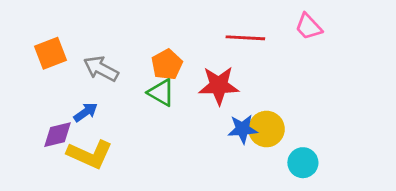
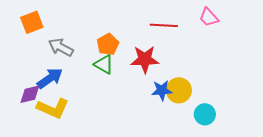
orange square: (50, 53) -> (32, 22), moved
blue arrow: (86, 112) -> (50, 78), size x1.5

